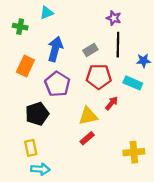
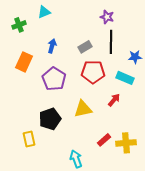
green cross: (20, 27) -> (19, 25), turned -32
blue arrow: (55, 49) -> (52, 46), size x0.6
red arrow: (112, 103) -> (114, 100), moved
black pentagon: (37, 114) -> (50, 119), moved
red rectangle: (87, 138) -> (104, 140), moved
cyan arrow: (40, 169) -> (76, 159), moved, turned -114

